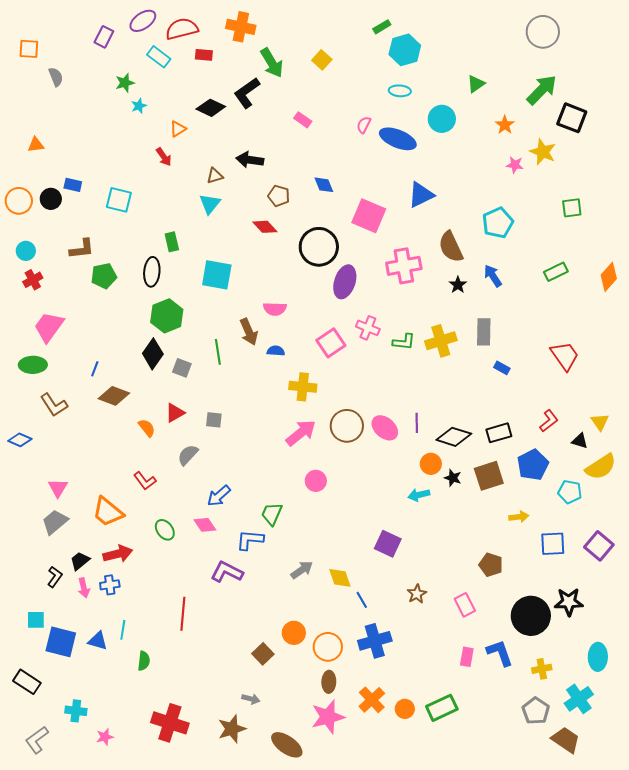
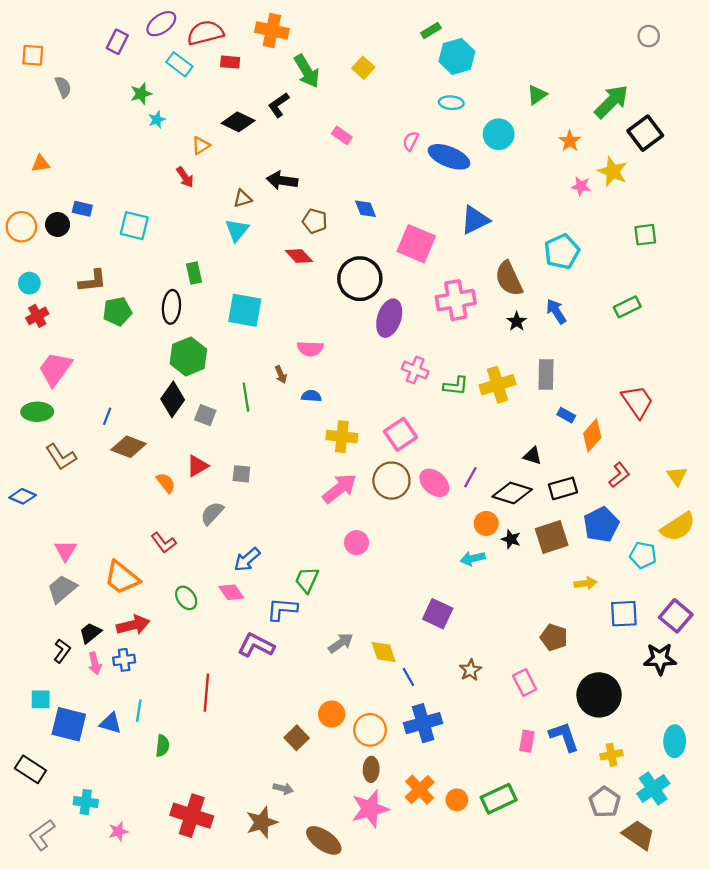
gray circle: (543, 32) -> (649, 36), moved, size x0.6
black L-shape: (247, 93) -> (279, 105), size x0.7
black square: (572, 118) -> (645, 133), turned 32
orange diamond: (609, 277) -> (592, 435), moved
brown arrow: (249, 332) -> (281, 375), size x0.6
pink square: (331, 343) -> (400, 434), moved
purple line: (417, 423) -> (470, 477), turned 30
black triangle: (580, 441) -> (532, 456), moved
black star: (569, 602) -> (660, 659), moved

